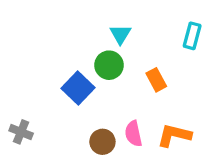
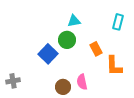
cyan triangle: (120, 34) -> (74, 21), turned 48
gray cross: (21, 132) -> (13, 81), turned -32
orange L-shape: (174, 135) -> (114, 66), moved, turned -105

